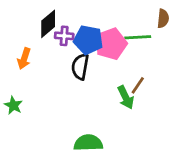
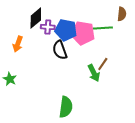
pink pentagon: (111, 44) -> (83, 33), turned 30
black semicircle: (80, 67) -> (60, 50), turned -30
green semicircle: (88, 143) -> (66, 107), turned 100

